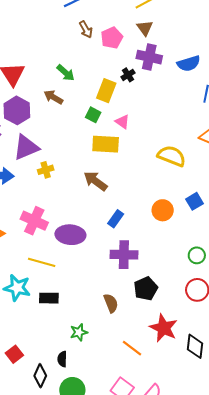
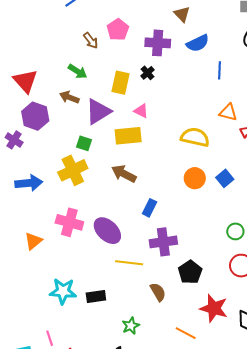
brown triangle: (145, 28) -> (182, 14), moved
brown arrow: (86, 29) -> (91, 40), moved
black cross: (128, 75) -> (147, 73), moved
green square: (93, 115) -> (84, 143), moved
purple triangle: (26, 147) -> (98, 112), moved
yellow cross: (46, 170) -> (73, 170), size x1.8
orange circle: (163, 210) -> (195, 178), moved
purple ellipse: (70, 235) -> (107, 231), turned 48
yellow line: (42, 262) -> (129, 263), moved

